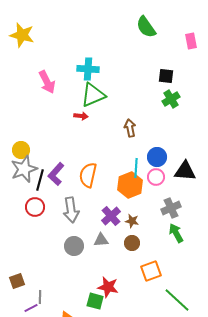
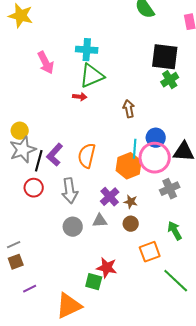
black square: (166, 76) -> (165, 57), size x1.8
pink circle: (156, 177) -> (155, 158), size x1.8
green arrow: (176, 233) -> (175, 231), moved
gray line: (40, 297) -> (14, 245), moved, turned 64

